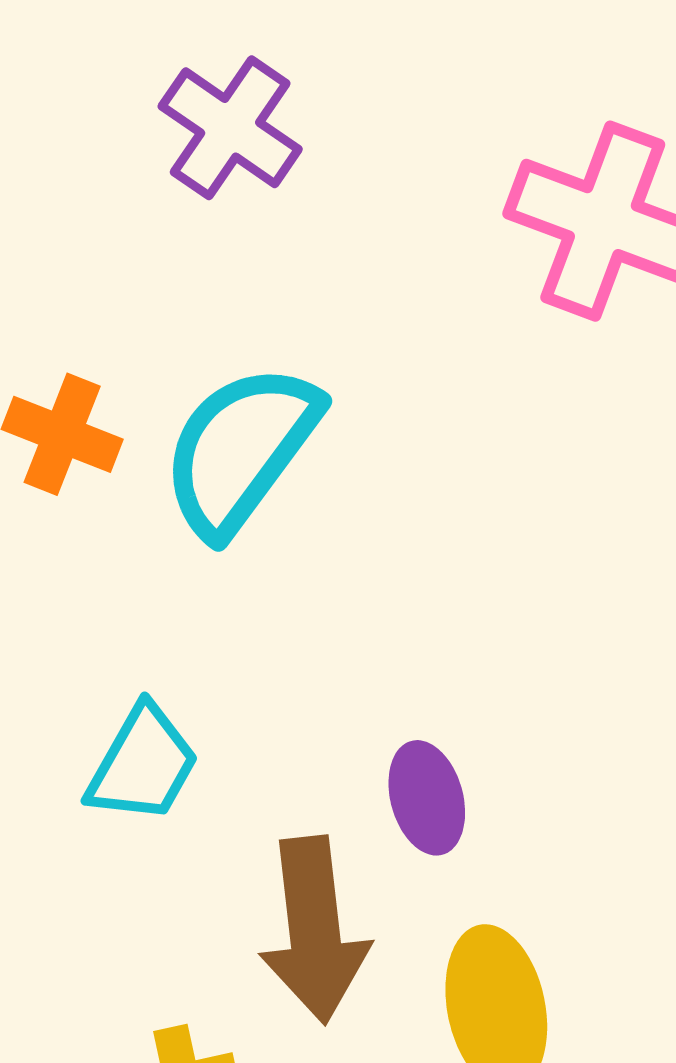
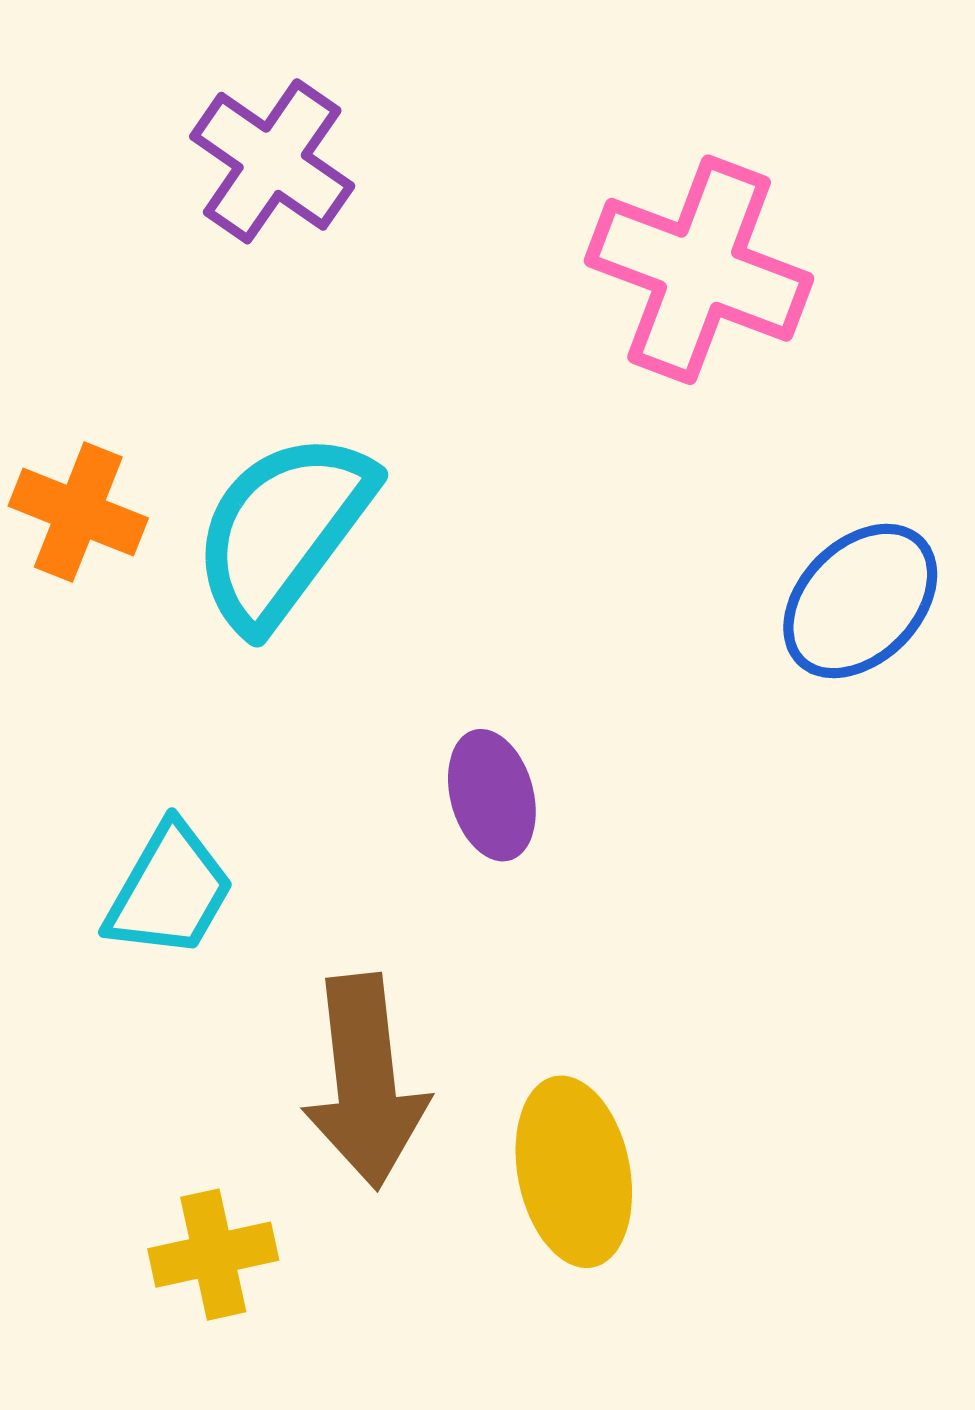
purple ellipse: (427, 798) -> (492, 795), moved

